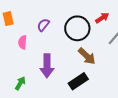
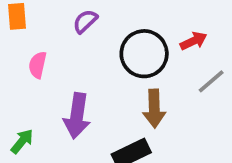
purple semicircle: (43, 25) -> (85, 21), moved
brown arrow: (87, 56) -> (154, 109), turned 36

